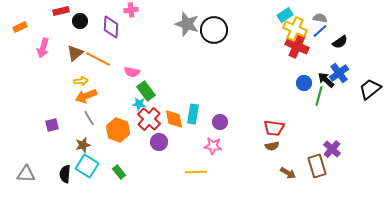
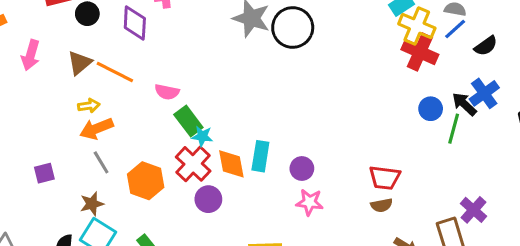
cyan star: (139, 104) -> (202, 136), moved
pink star: (213, 146) -> (310, 202), moved

